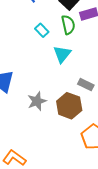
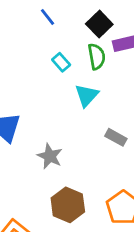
gray star: (37, 101) -> (50, 156), turned -30
brown hexagon: (69, 106) -> (68, 205), moved

